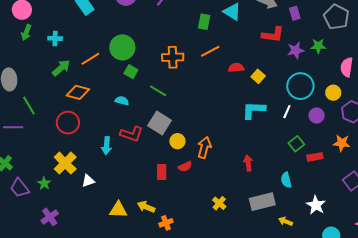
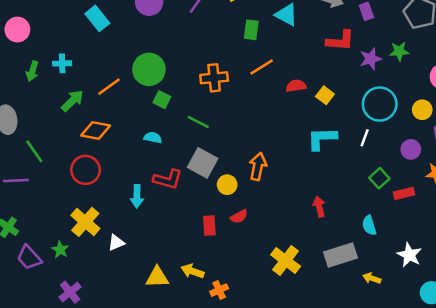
green arrow: (26, 32) -> (32, 71), moved
purple circle: (317, 116) -> (411, 149), moved
orange arrow: (204, 147) -> (258, 166), moved
yellow cross: (219, 203) -> (286, 260), size x1.6

